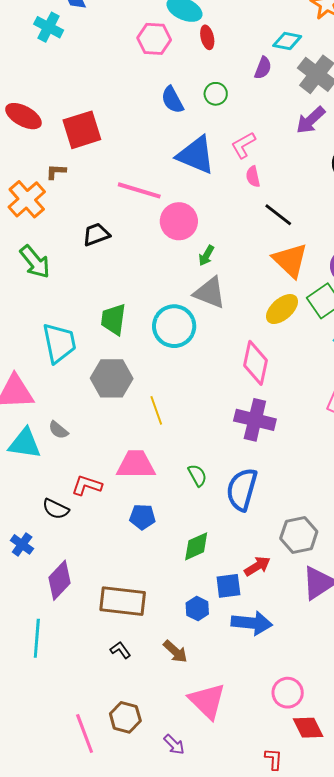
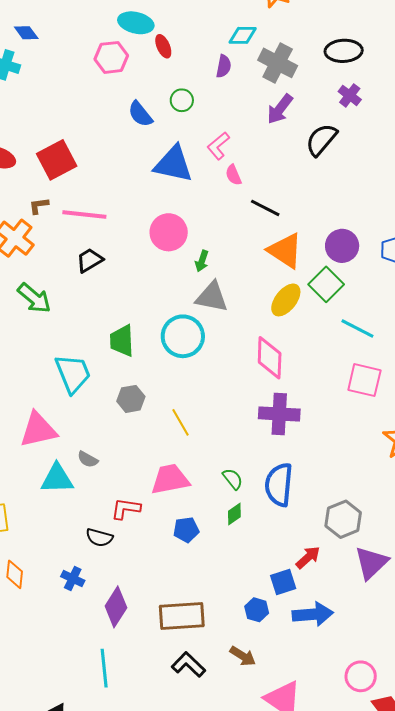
pink line: (139, 190) -> (84, 215), moved
gray hexagon: (112, 378) -> (131, 399), size x0.7
green diamond: (196, 546) -> (234, 514), moved, size x0.7
black L-shape: (120, 650) -> (188, 665), size x1.6

